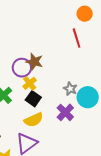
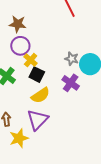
brown star: (34, 62) -> (18, 24), moved

